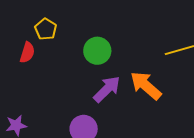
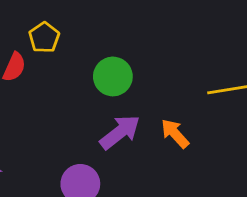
orange arrow: (146, 86) -> (175, 134), size x0.7

